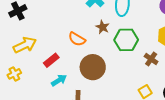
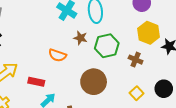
red rectangle: (51, 60) -> (36, 82), turned 63
brown circle: (93, 67) -> (94, 82), moved

